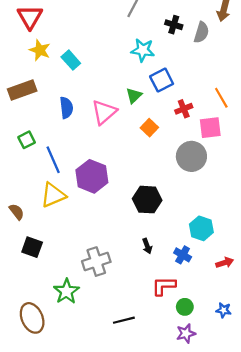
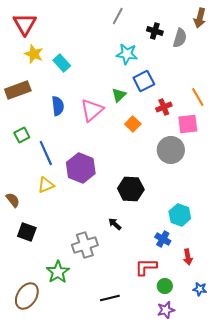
yellow triangle: (53, 195) -> (46, 185), size x0.7
black arrow: (147, 246) -> (115, 224), moved, turned 152
red arrow: (225, 263) -> (188, 257), moved, turned 98
brown ellipse: (32, 318) -> (27, 296), turned 56

